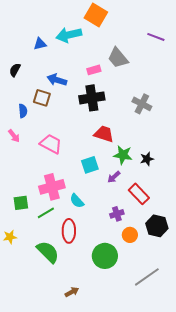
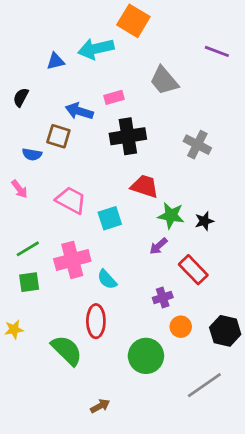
pink rectangle: (94, 70) -> (114, 97), moved
blue semicircle: (23, 111) -> (32, 154), turned 104
cyan square: (90, 165) -> (110, 218), moved
green line: (46, 213) -> (28, 249), moved
black hexagon: (157, 226) -> (225, 331), moved

